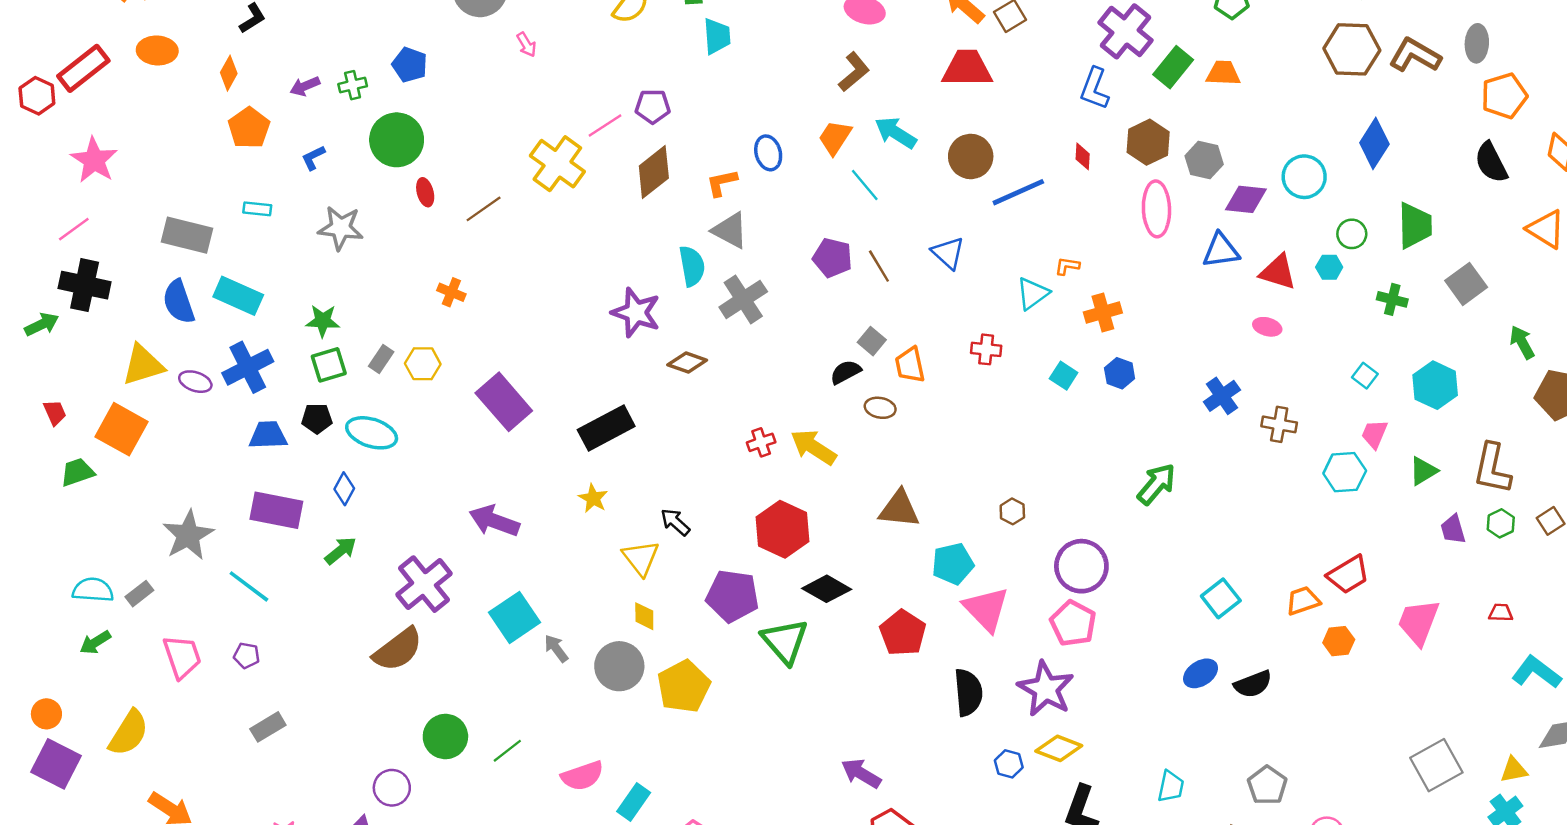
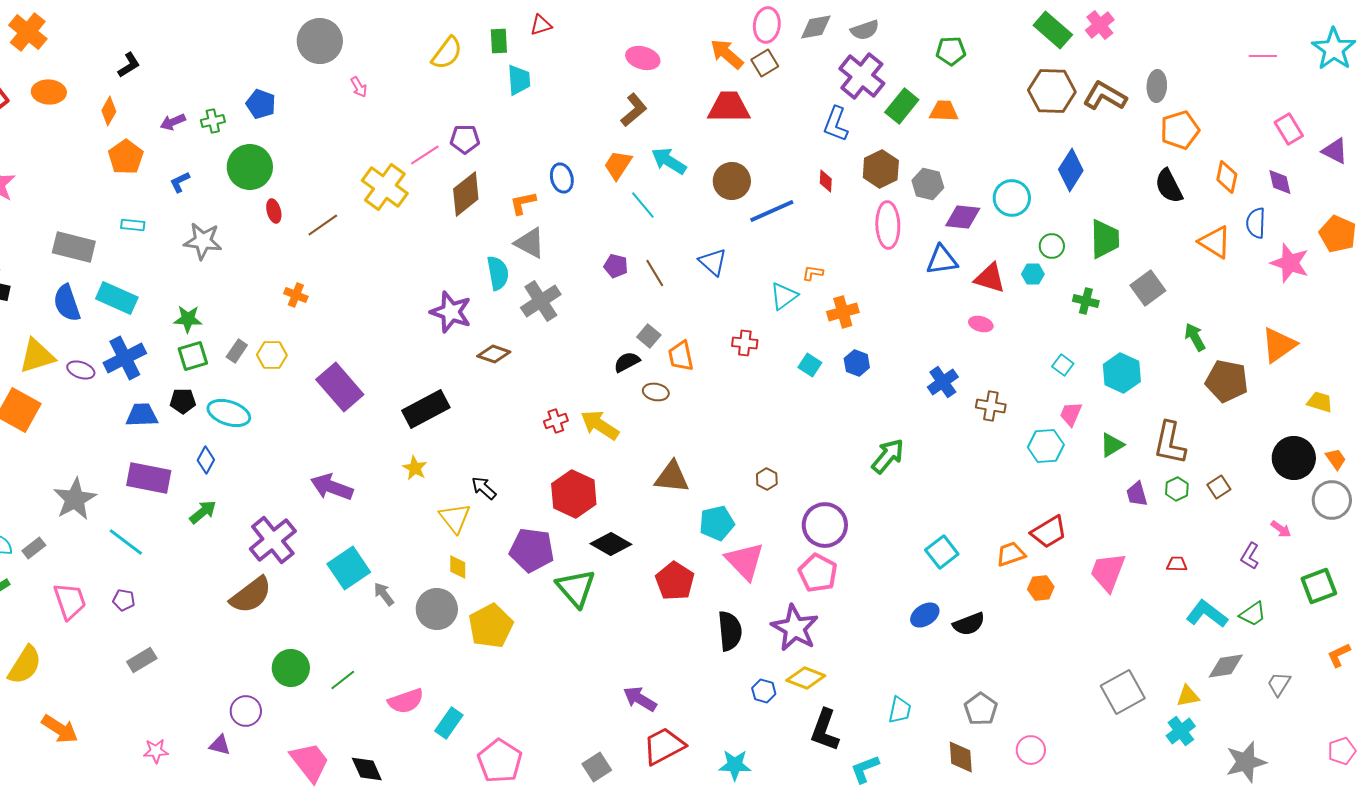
purple pentagon: (833, 258) -> (616, 266), size x0.7

